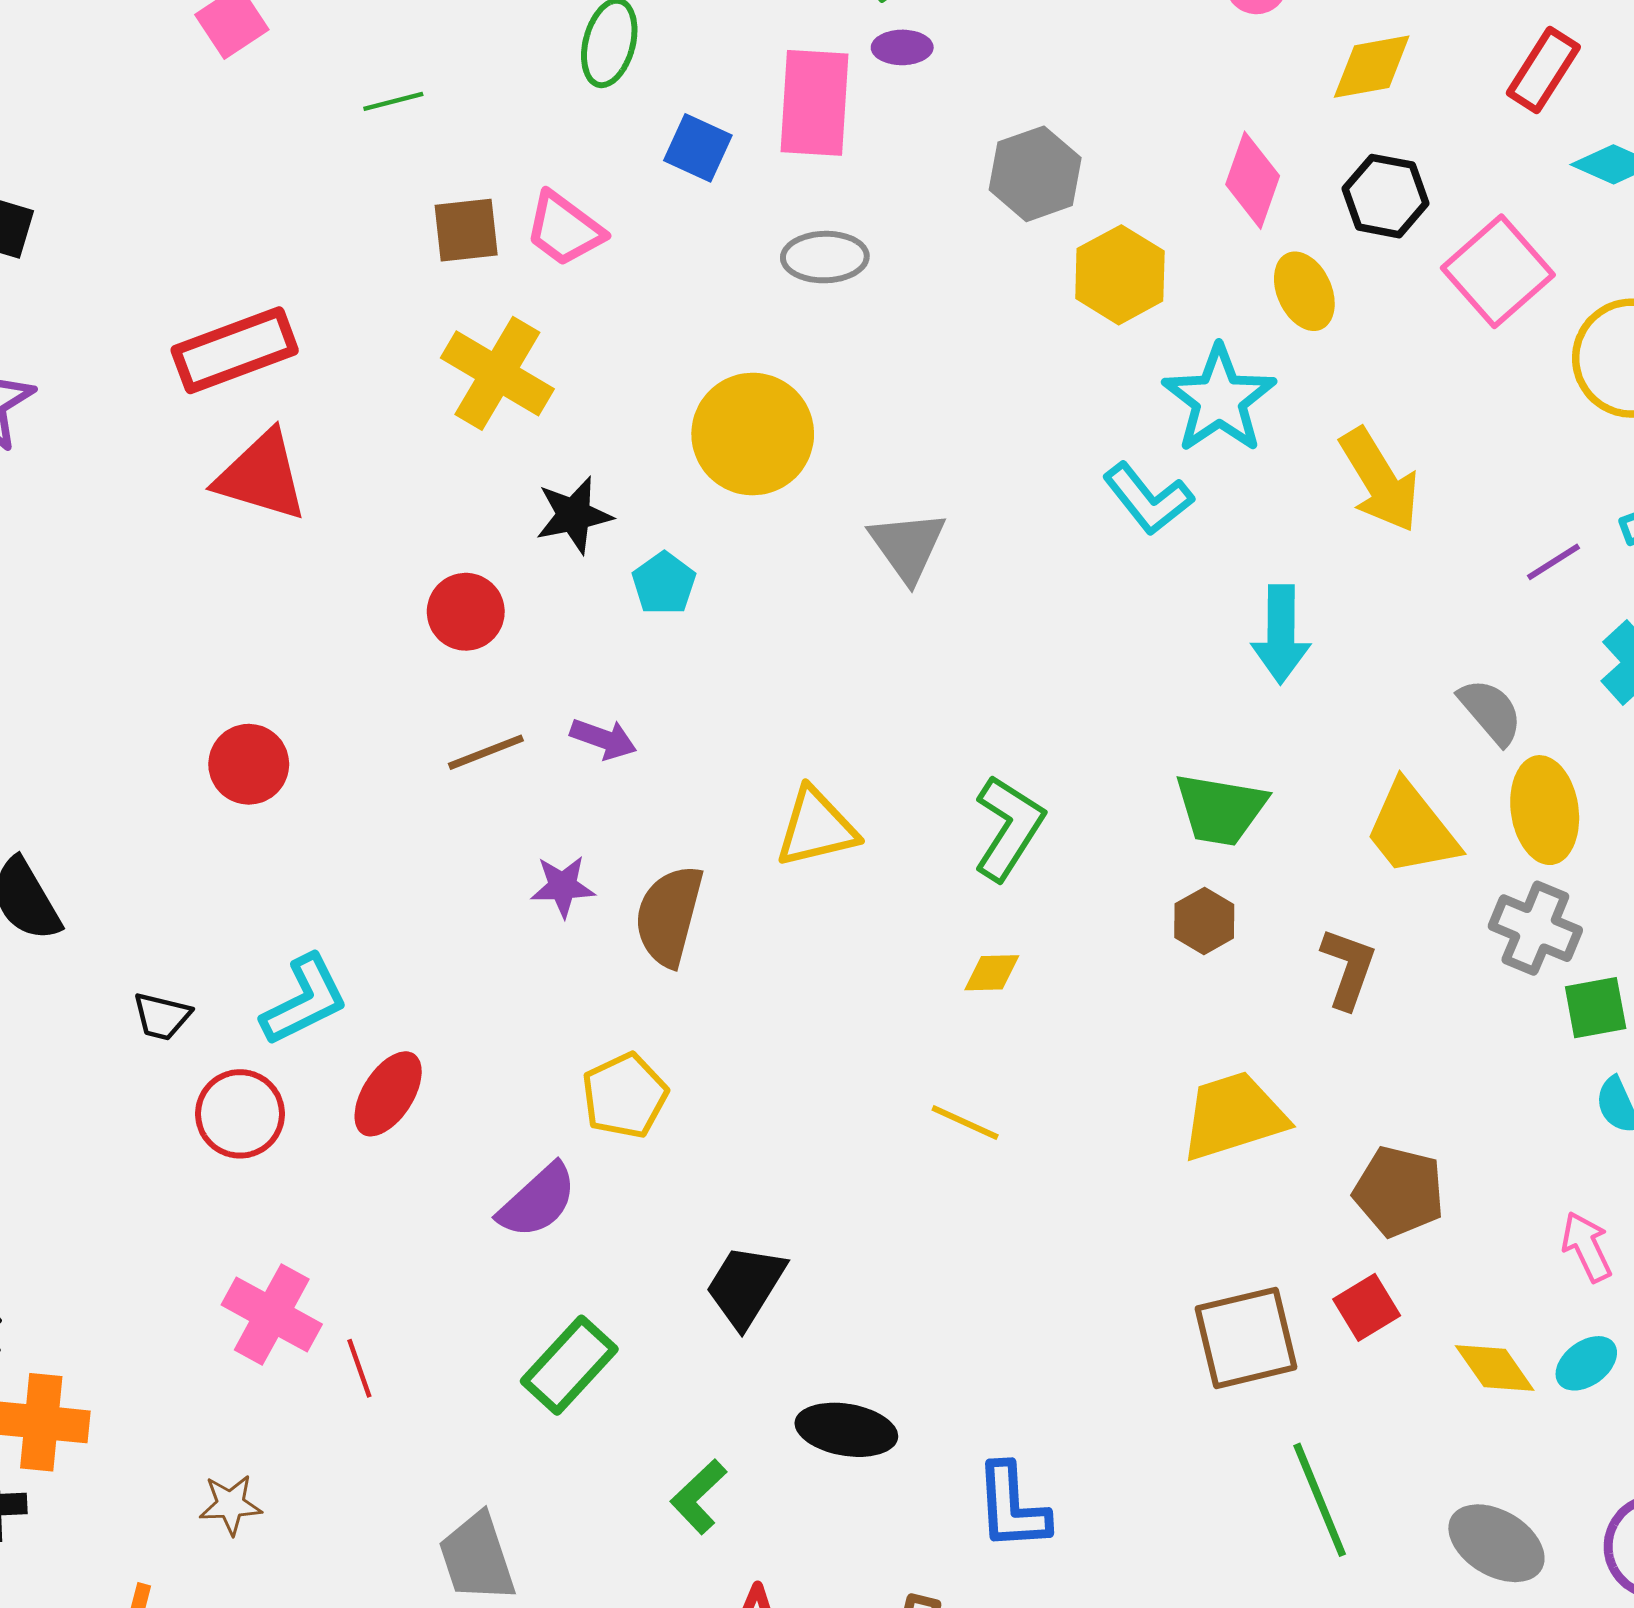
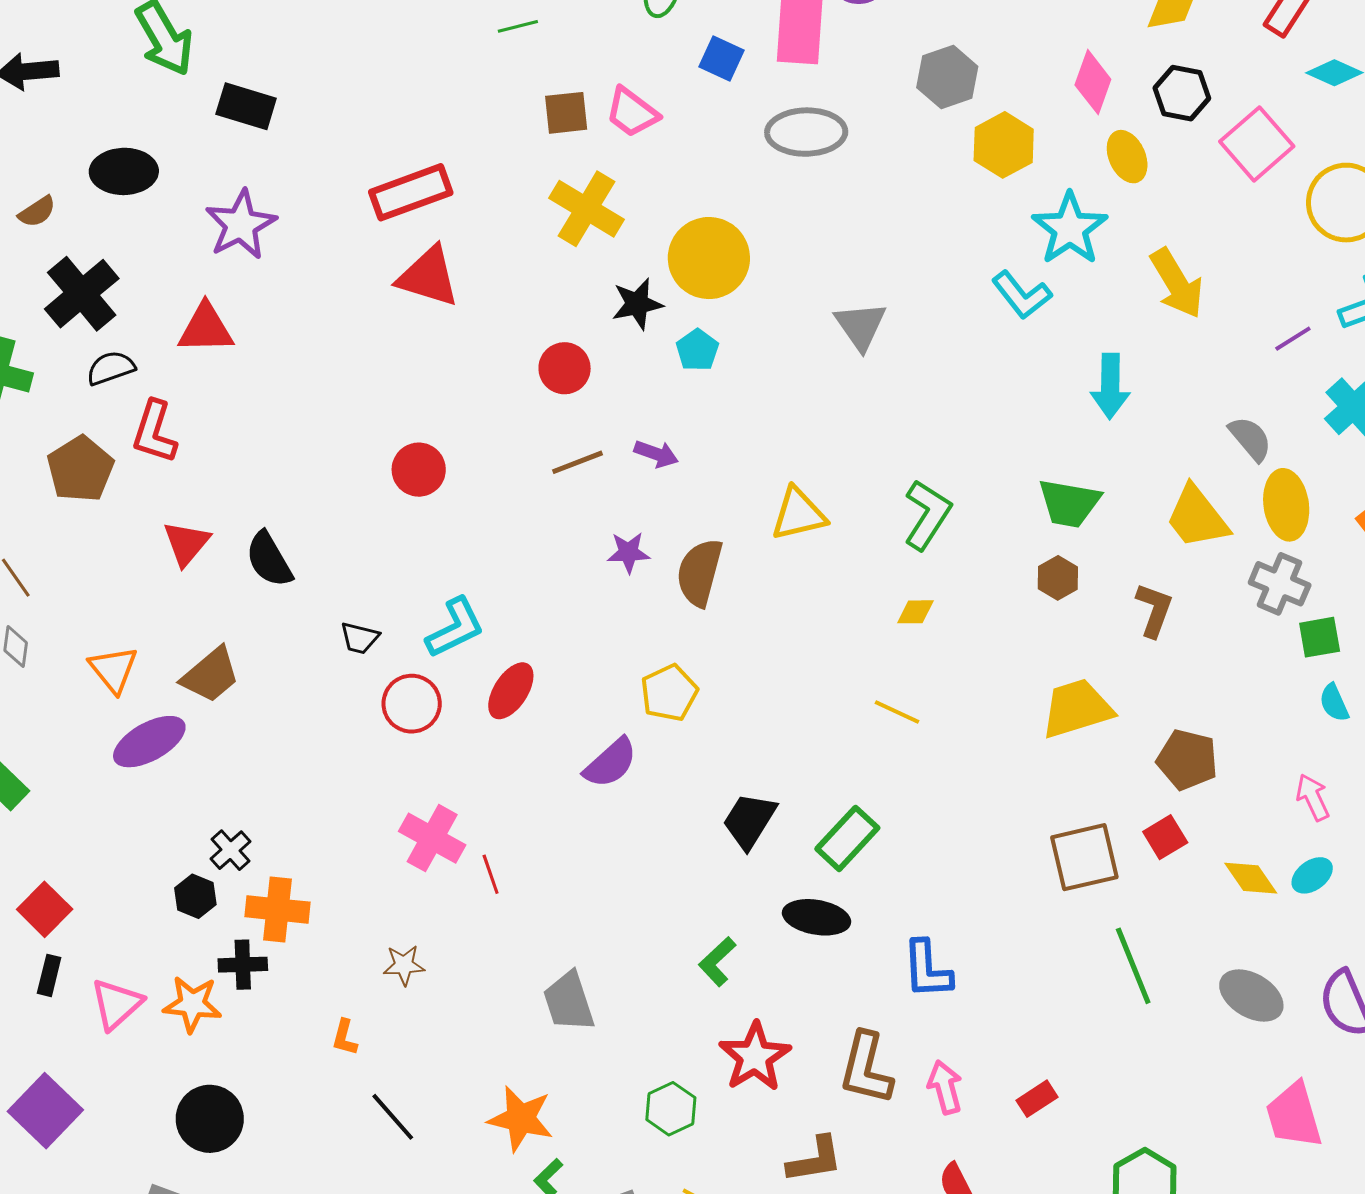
gray ellipse: (825, 257) -> (806, 132), size x1.4
yellow circle: (753, 434) -> (709, 258), moved
green rectangle: (569, 1365) -> (847, 838), moved

